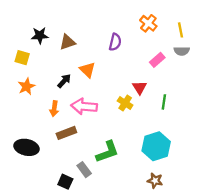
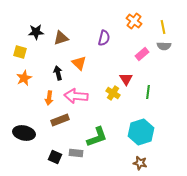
black arrow: (64, 81) -> (58, 73), turned -56
gray rectangle: (84, 170) -> (76, 153), turned -48
black square: (65, 182) -> (55, 157), moved

